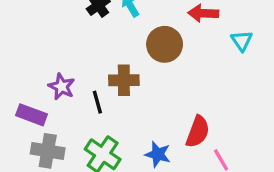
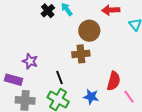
brown cross: (124, 80) -> (81, 54), moved
black line: (97, 102) -> (60, 77), moved

